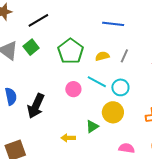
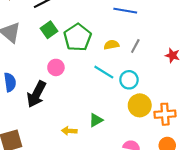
green square: (31, 47) -> (49, 30), moved
pink circle: (73, 89) -> (56, 67), moved
yellow circle: (113, 112) -> (140, 105), moved

